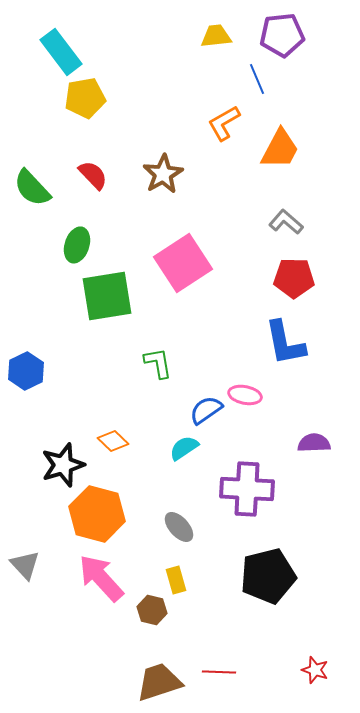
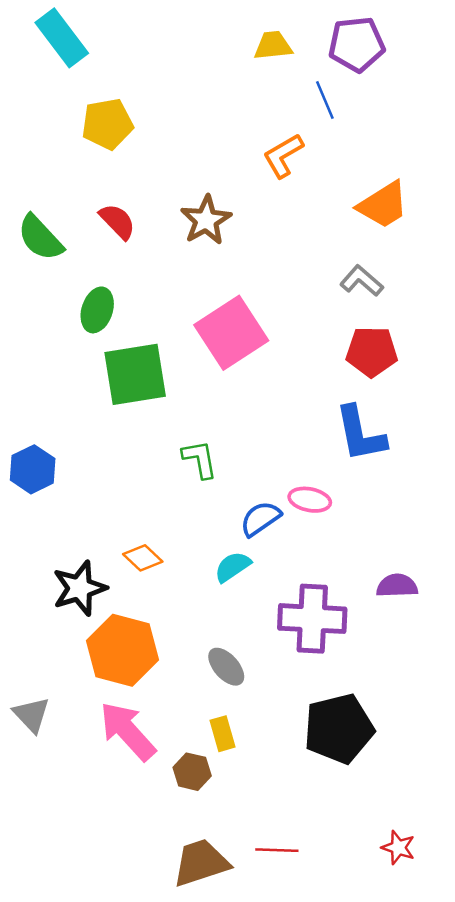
cyan rectangle: (61, 52) -> (62, 38), moved
orange trapezoid: (280, 149) -> (383, 205), moved, turned 30
purple semicircle: (314, 443) -> (397, 586), moved

